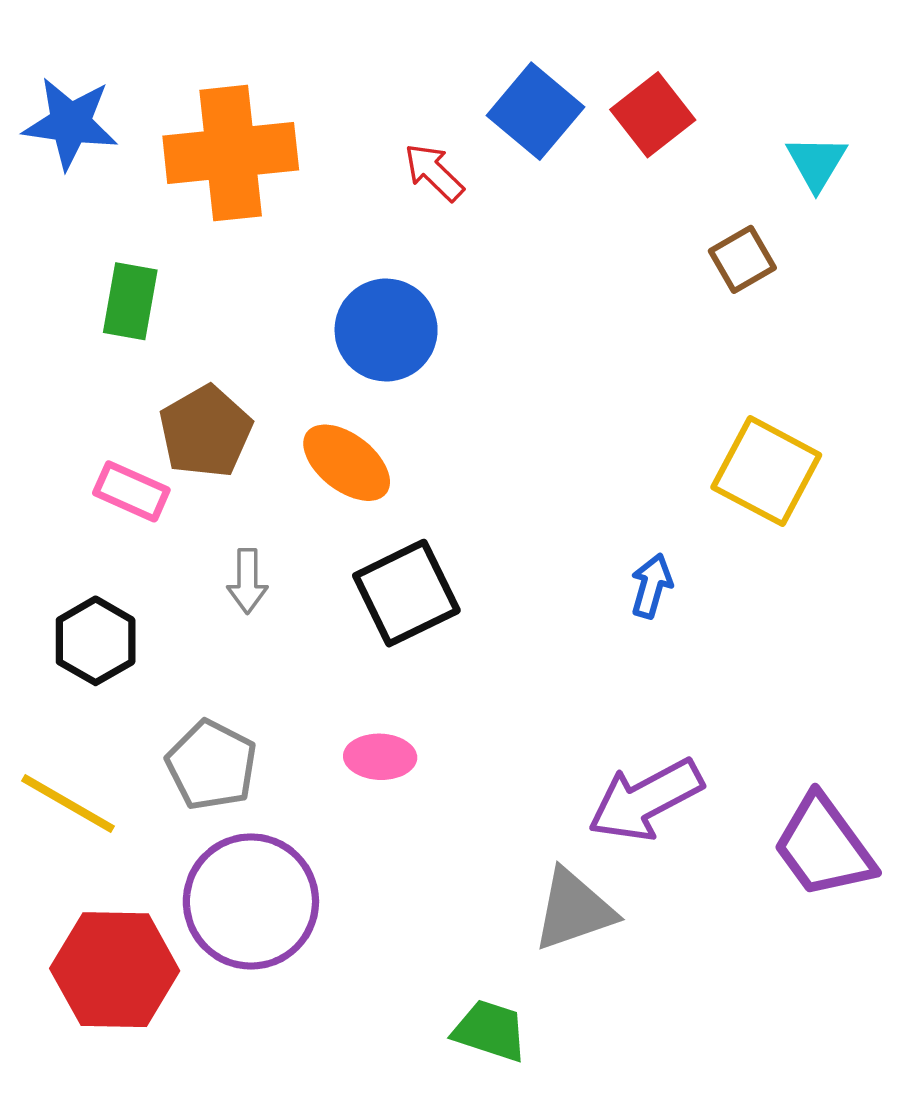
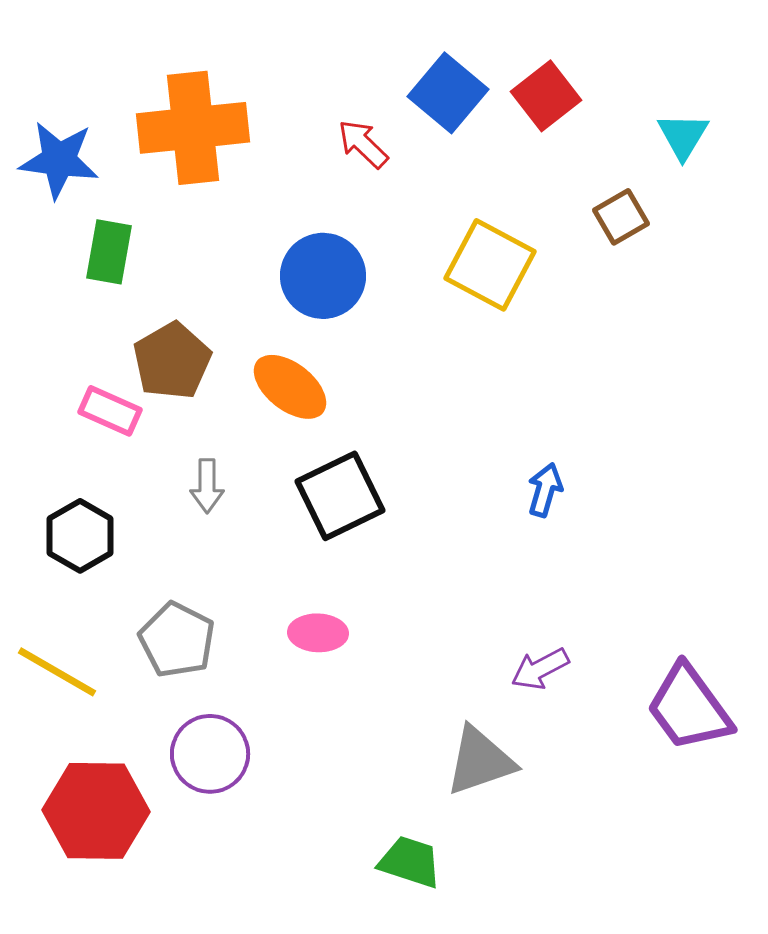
blue star: (70, 123) -> (59, 160), moved
yellow square: (766, 471) -> (490, 265), moved
purple arrow: (646, 800) -> (540, 669), size x0.6
purple circle: (251, 901) -> (210, 754), size x0.7

